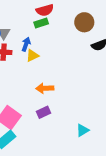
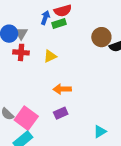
brown circle: (84, 22) -> (101, 37), moved
blue arrow: (26, 44) -> (45, 18), moved

